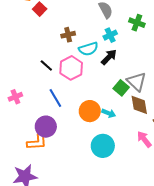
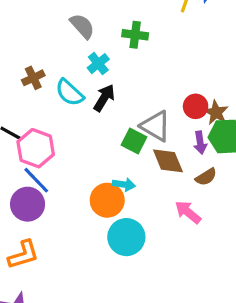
cyan semicircle: (88, 49) -> (70, 93), turned 72
pink hexagon: (71, 68) -> (36, 148), moved
orange circle: (90, 111) -> (107, 200), moved
purple circle: (46, 127) -> (28, 204), moved

